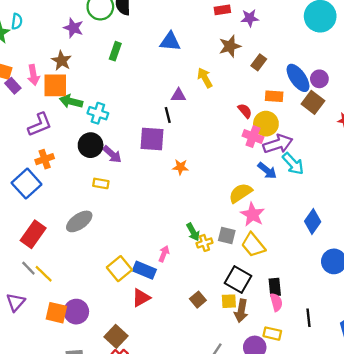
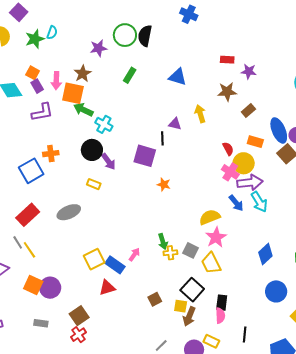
purple star: (73, 28) -> (98, 48), turned 30
purple L-shape: (40, 125) -> (42, 112), moved

